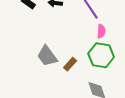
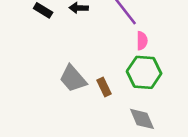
brown rectangle: (70, 64) -> (104, 87), turned -64

